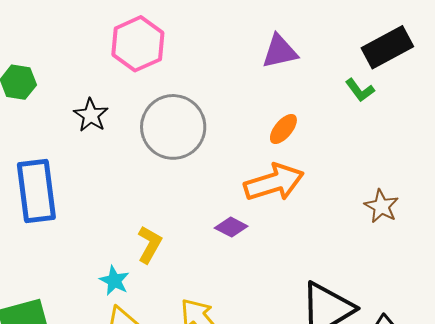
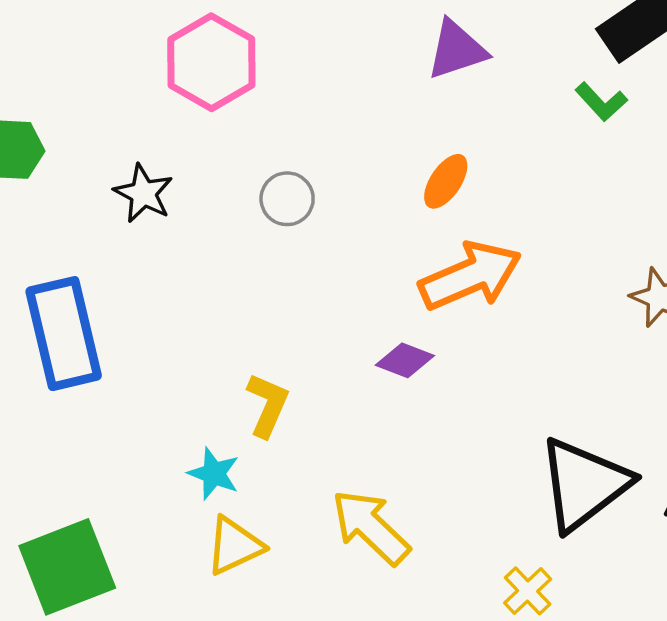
gray circle: (173, 127) -> (287, 199), size x0.5
orange ellipse: (283, 129) -> (446, 181), moved

